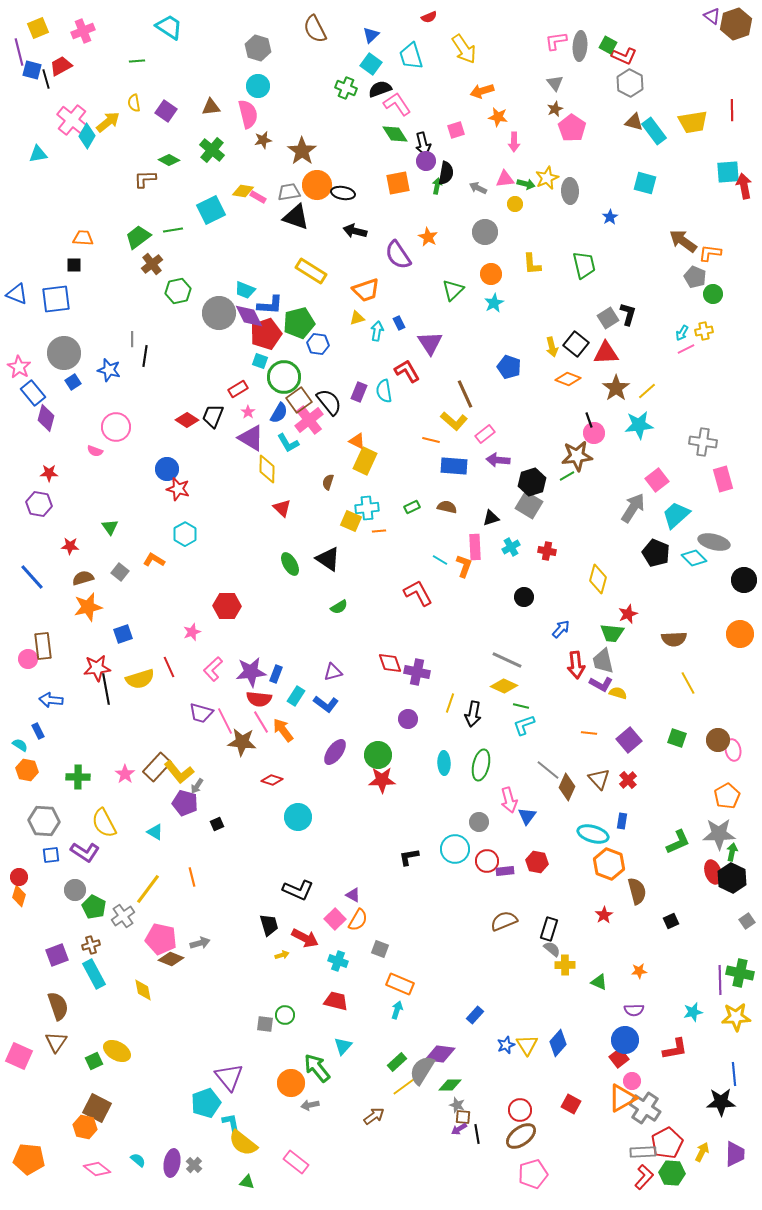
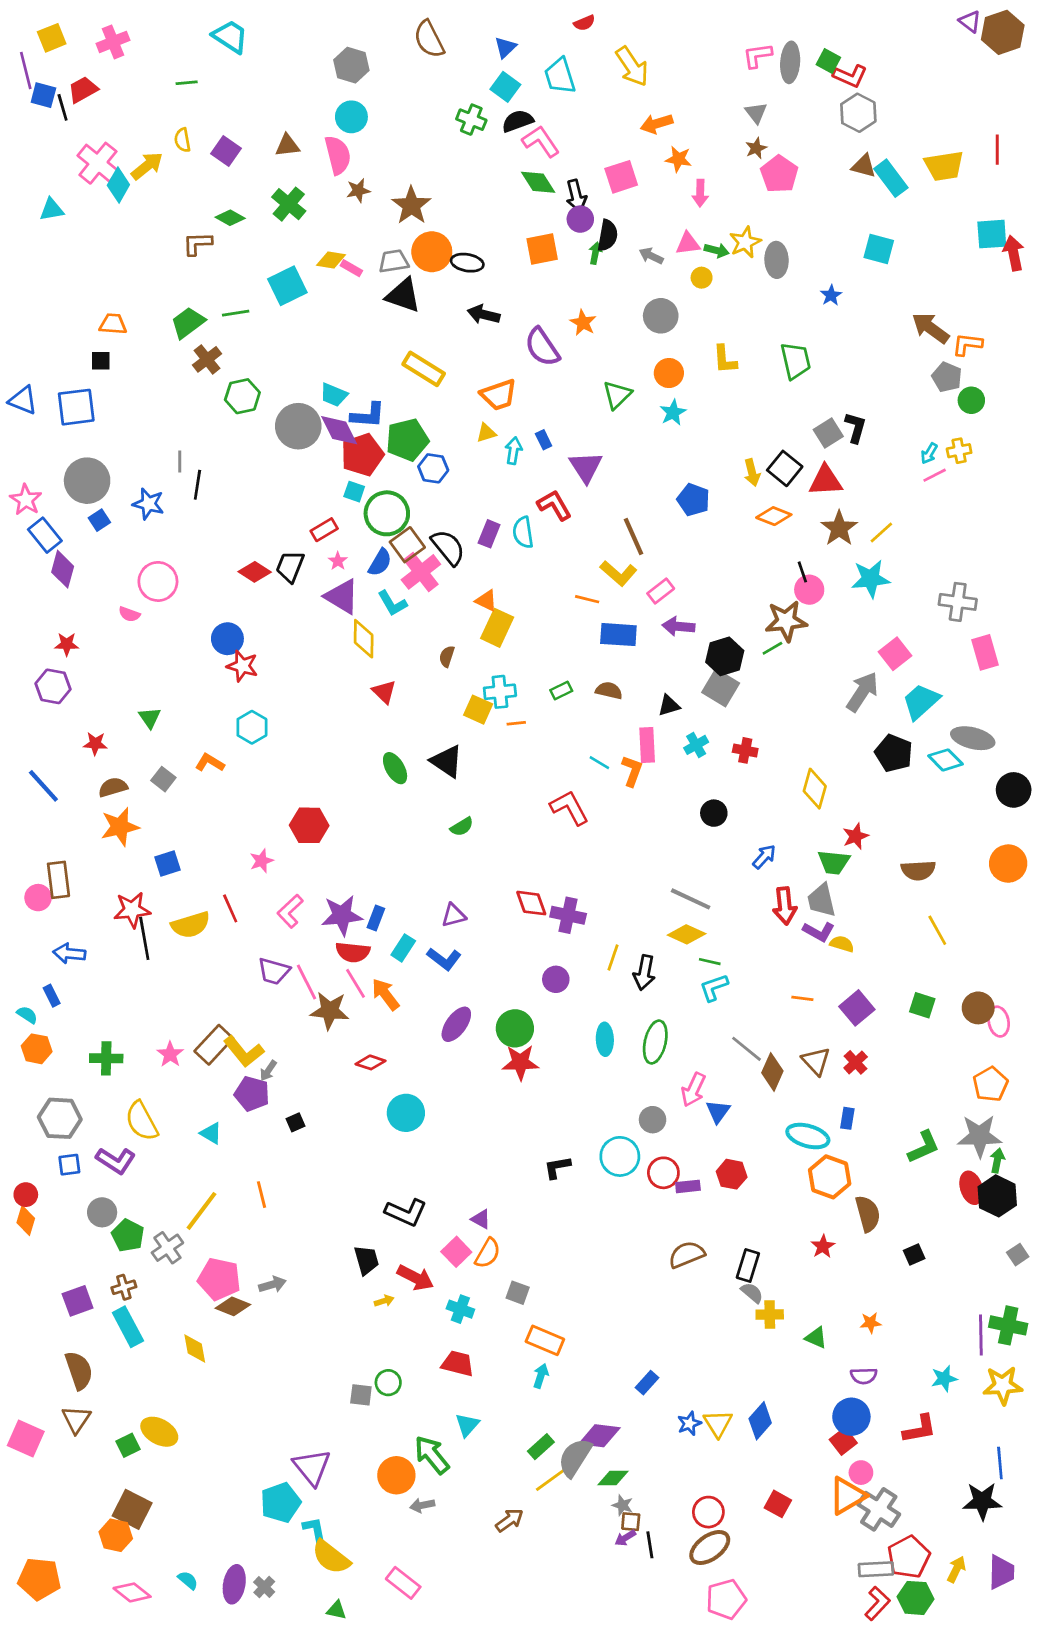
pink square: (456, 130) -> (621, 177), size x1.4
pink arrow: (509, 800) -> (693, 1090), turned 40

